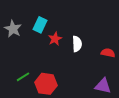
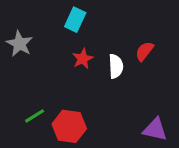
cyan rectangle: (40, 25) -> (75, 20), moved
red semicircle: (108, 53) -> (144, 51), moved, turned -64

